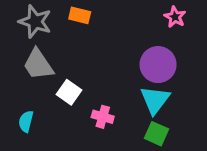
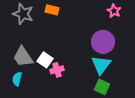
gray trapezoid: (38, 65) -> (23, 57), moved
pink cross: (103, 117) -> (57, 70), moved, turned -32

